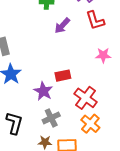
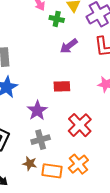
red rectangle: (63, 76) -> (62, 86), moved
orange cross: (90, 124) -> (78, 164), moved

